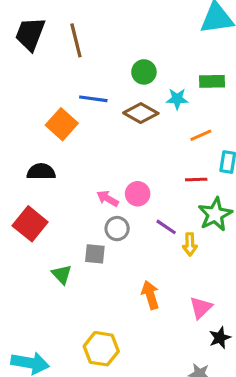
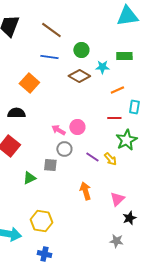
brown line: (76, 40) -> (51, 30), moved, turned -40
blue line: (93, 99) -> (49, 57), moved
purple line: (166, 227) -> (92, 157), moved
yellow arrow: (190, 244) -> (110, 159), turned -40
green triangle: (62, 274) -> (29, 178), turned 48
yellow hexagon: (101, 349) -> (41, 221), moved

